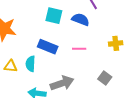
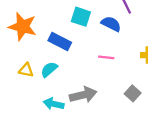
blue rectangle: (48, 47) -> (60, 42), moved
cyan semicircle: (30, 64) -> (49, 69), turned 42

